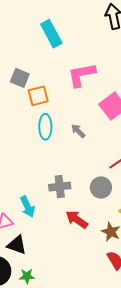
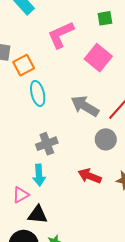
gray arrow: (78, 131) -> (85, 106), moved, size x1.8
gray cross: (60, 187) -> (47, 144), moved
cyan arrow: (28, 207) -> (39, 175), turned 35

